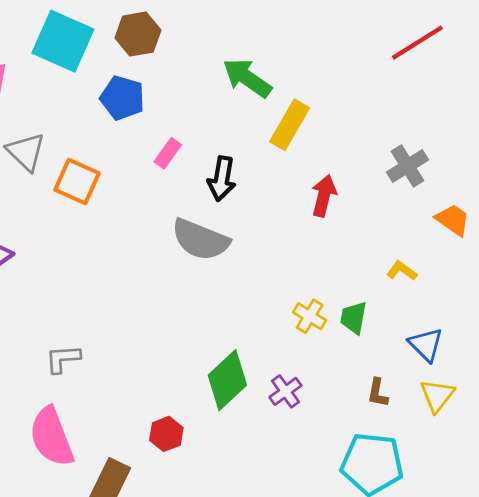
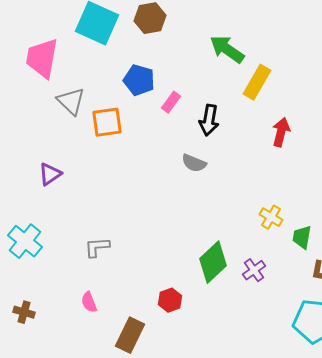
blue pentagon: (122, 98) -> (139, 80), moved
orange square: (77, 182) -> (107, 122), turned -32
gray semicircle: (200, 240) -> (194, 163), size x0.6
green trapezoid: (354, 318) -> (302, 237), moved
pink semicircle: (51, 437) -> (89, 302), size x0.5

